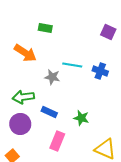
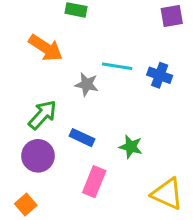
purple square: (108, 32) -> (172, 16), turned -35
green arrow: (23, 97) -> (43, 115), turned 140

